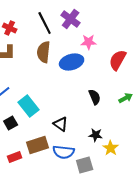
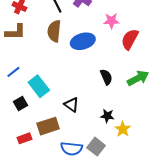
pink star: (89, 42) -> (111, 21), moved
green arrow: (126, 98) -> (138, 78), size x1.5
blue semicircle: (64, 152) -> (72, 149), moved
gray square: (85, 165) -> (96, 147), turned -36

